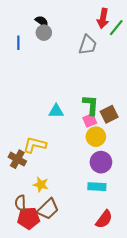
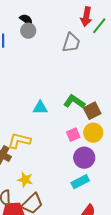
green L-shape: (91, 105) -> (74, 102), turned -60
pink square: (90, 120) -> (73, 135), moved
yellow circle: (96, 137) -> (93, 133), moved
cyan rectangle: (97, 187) -> (80, 182), turned -30

